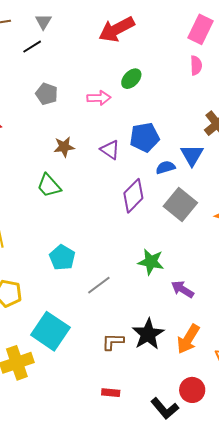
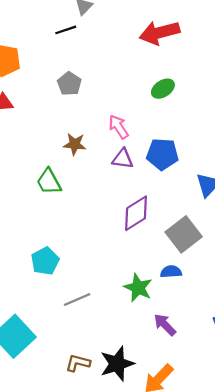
pink arrow: (99, 98) -> (119, 127), moved, turned -135
purple triangle: (110, 150) -> (123, 159), turned -40
blue semicircle: (165, 167) -> (171, 272), moved

